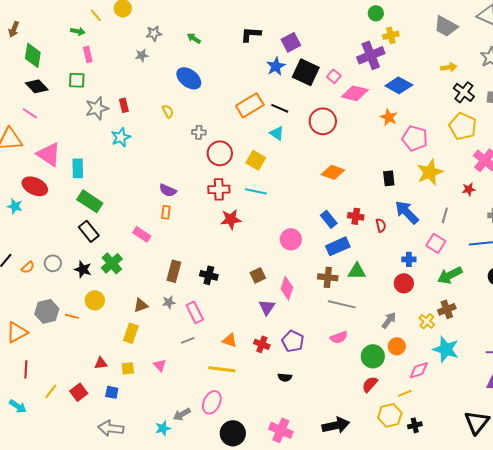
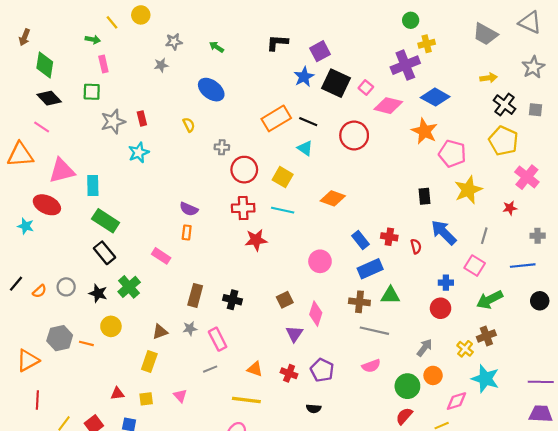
orange star: (389, 117) -> (425, 131), size x1.4
pink triangle: (49, 154) -> (62, 171), turned -48
orange diamond: (333, 172) -> (333, 198), moved

